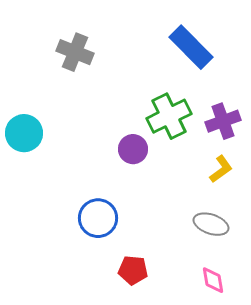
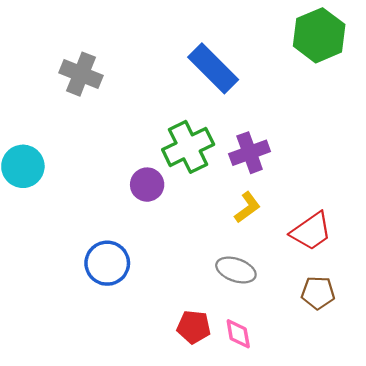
red pentagon: (133, 270) -> (194, 327), moved

